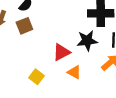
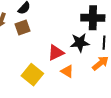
yellow square: (36, 77) -> (32, 75), size x1.5

